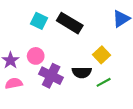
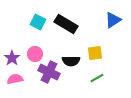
yellow square: (101, 55) -> (95, 53), turned 35
black semicircle: (82, 72) -> (71, 61), moved

